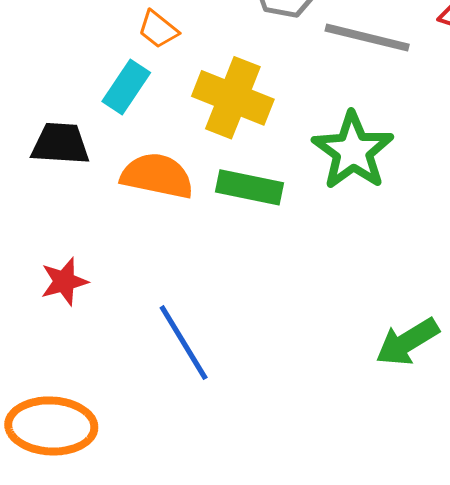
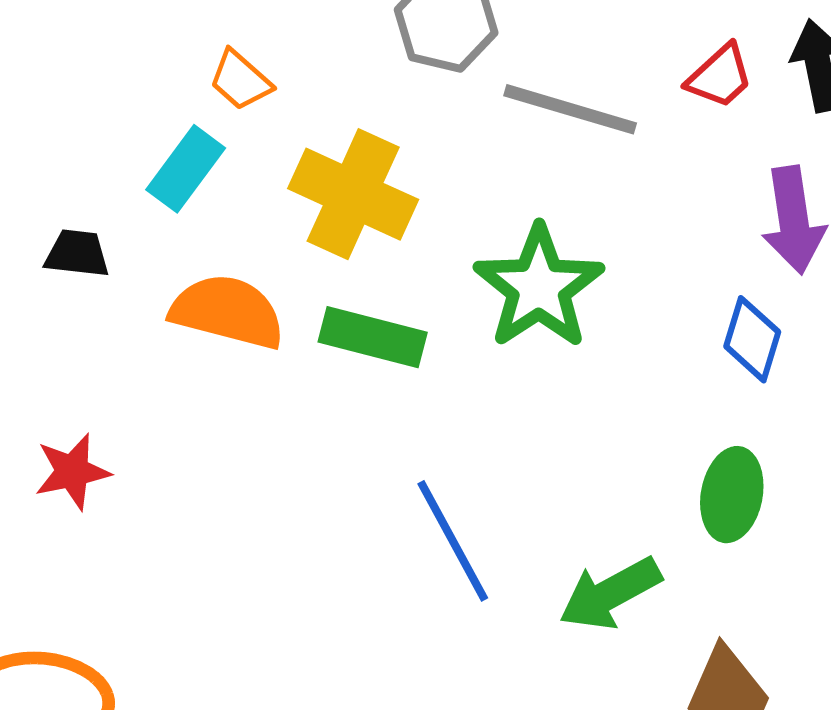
black trapezoid: (60, 144) -> (77, 254), size x0.7
blue line: (184, 343) -> (453, 541), moved

